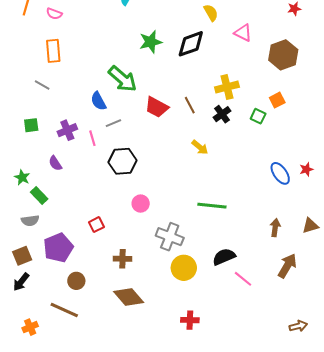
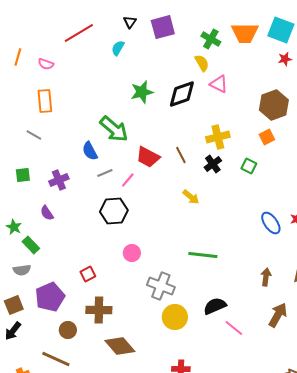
pink triangle: (243, 33) -> (219, 84), moved
orange square: (277, 100) -> (267, 137), moved
pink line: (92, 138) -> (128, 180), moved, turned 56
brown cross: (123, 259) -> (99, 310), moved, size x1.4

